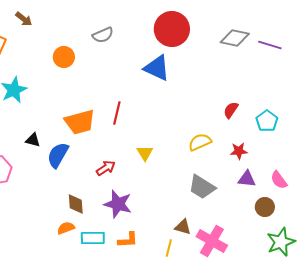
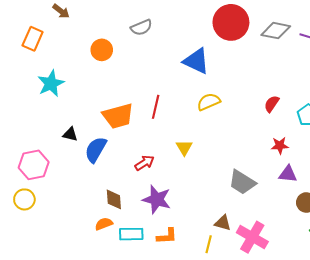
red circle: (172, 29) -> (231, 22), moved
yellow semicircle: (200, 142) -> (209, 102), moved

